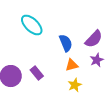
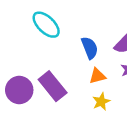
purple rectangle: (37, 73) -> (53, 86), size x1.6

